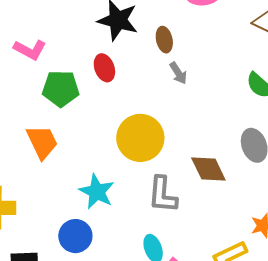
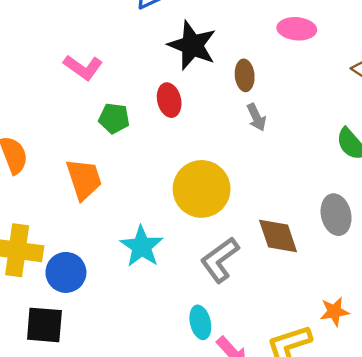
green pentagon: (61, 89) -> (114, 118), size x0.7
gray L-shape: (163, 195) -> (220, 260), turned 42
blue circle: (75, 236) -> (66, 272), moved

